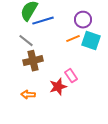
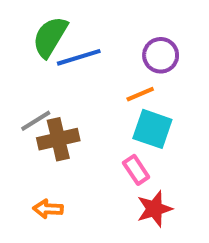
gray line: (26, 41) -> (36, 121), moved, turned -70
cyan square: (91, 41) -> (152, 129), moved
red star: (58, 87) -> (154, 209), moved

